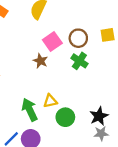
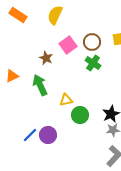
brown star: (40, 61) -> (46, 58), moved
green arrow: (30, 110) -> (40, 85), moved

